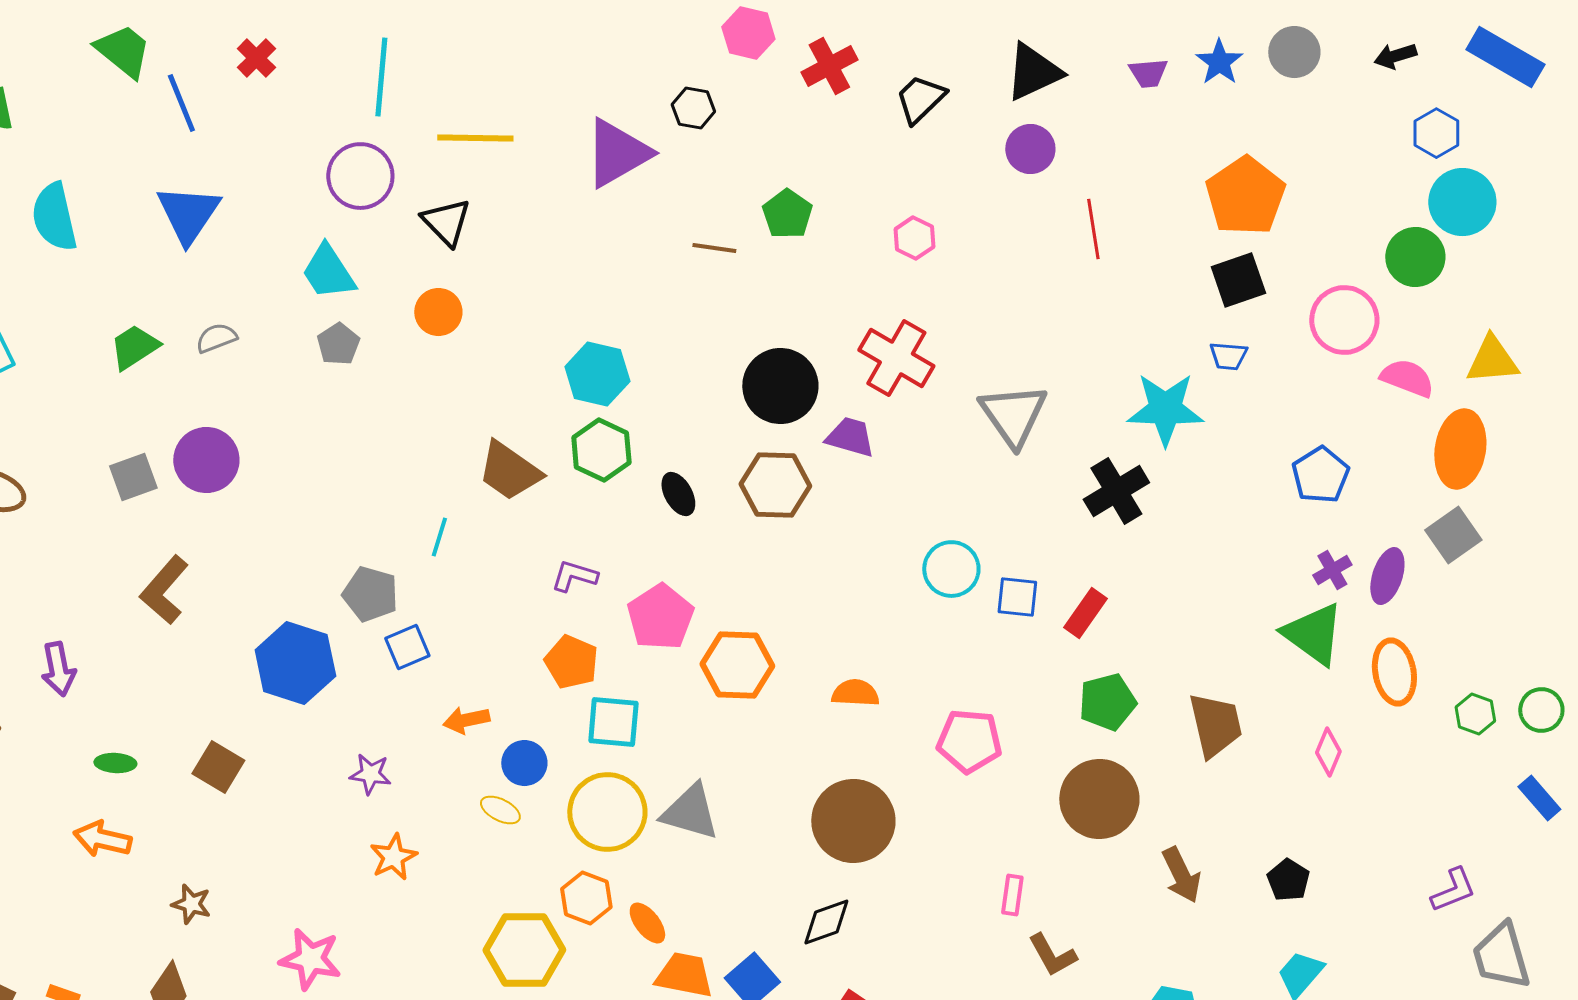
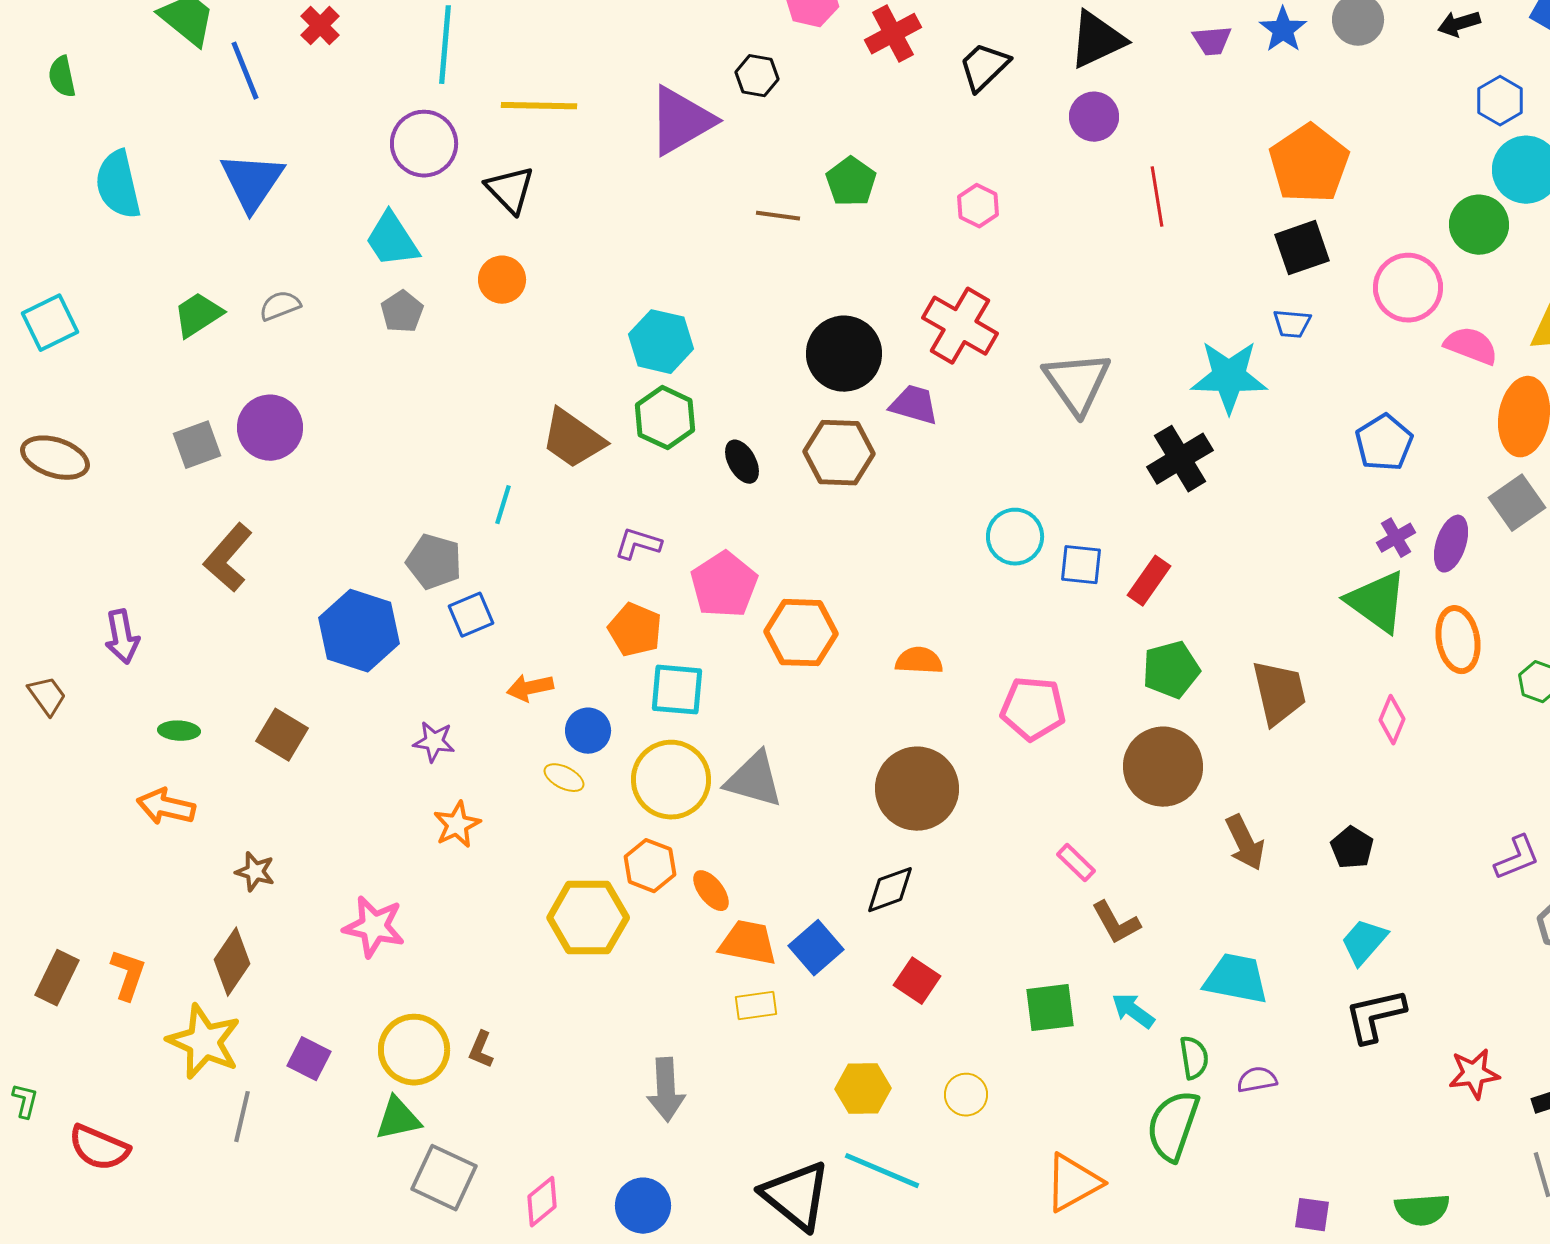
pink rectangle: (1012, 895) -> (1076, 863), turned -54

